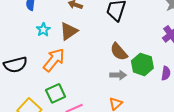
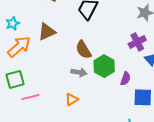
cyan star: (43, 30) -> (13, 23), moved
brown triangle: (69, 31) -> (47, 32), moved

